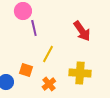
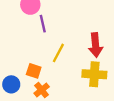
red arrow: (82, 31) -> (96, 45), moved, turned 30
orange cross: (49, 84) -> (42, 90), moved

